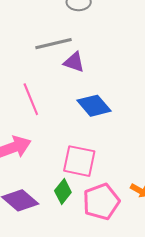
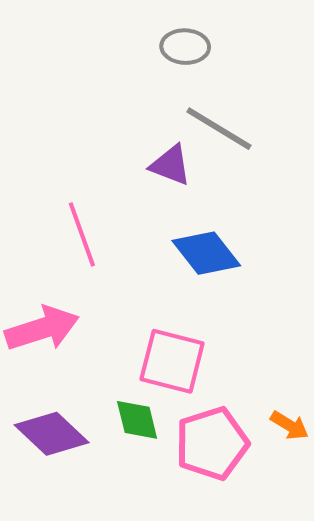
gray line: (54, 44) -> (219, 129), moved, turned 42
green diamond: (63, 191) -> (137, 420), turned -55

